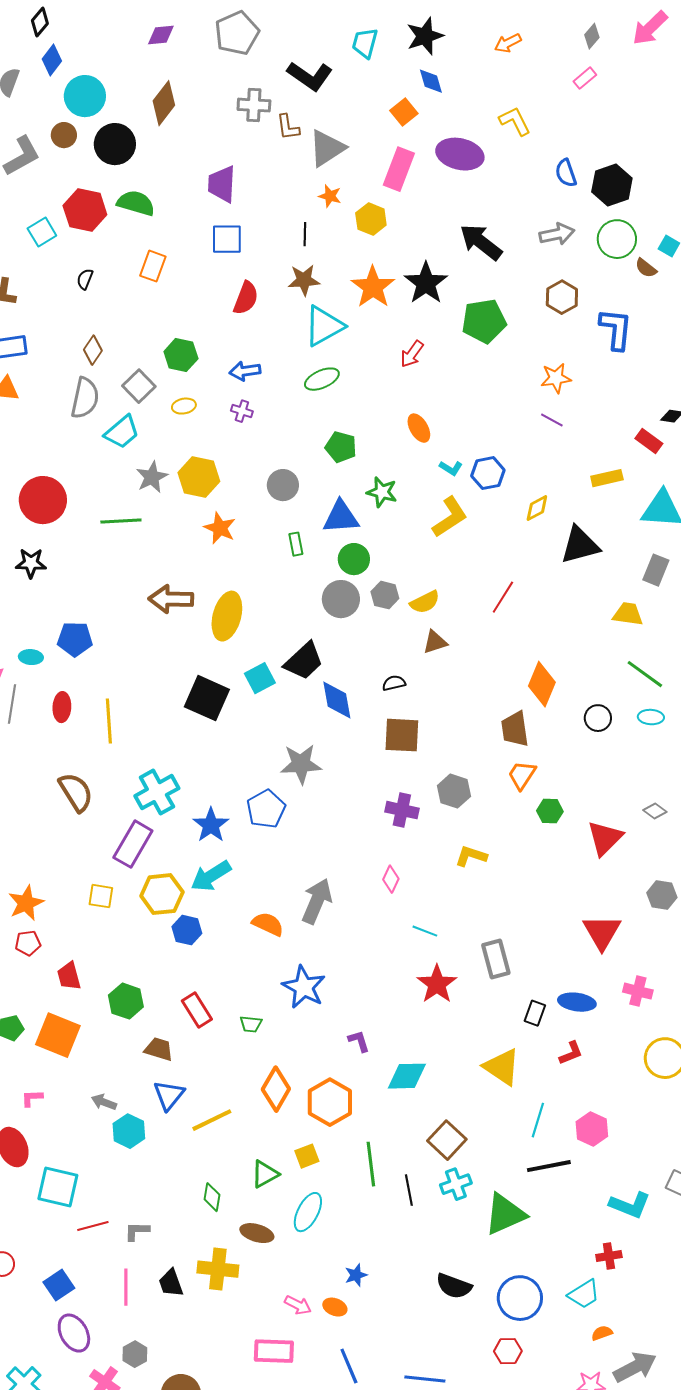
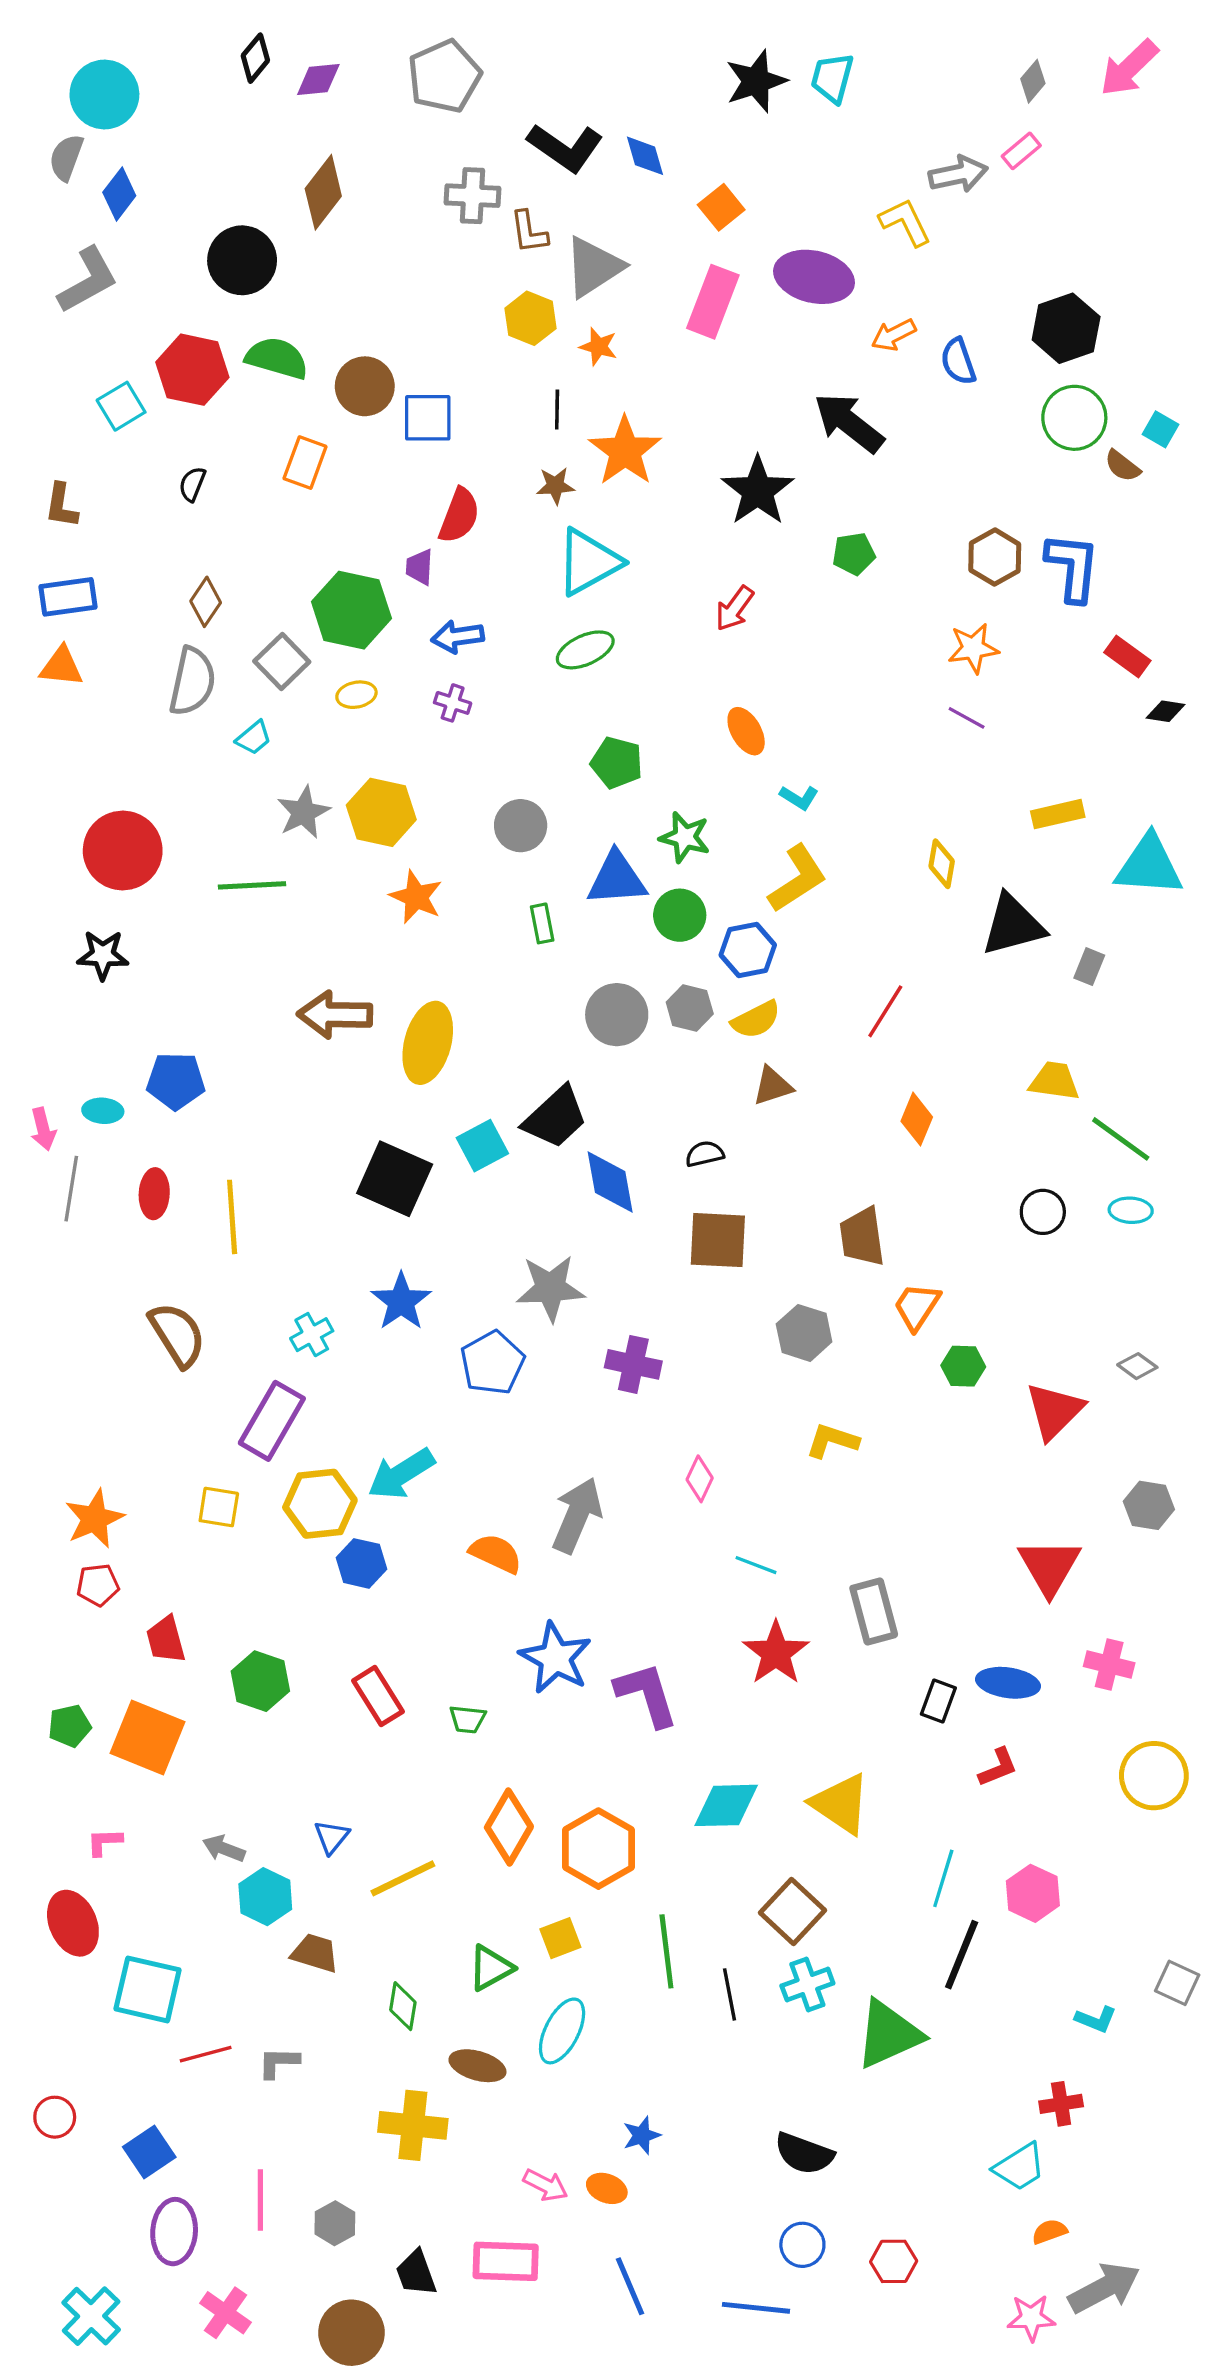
black diamond: (40, 22) -> (255, 58), moved
cyan trapezoid: (365, 43) -> (832, 78), moved
orange arrow: (508, 43) -> (894, 335), moved
blue diamond: (52, 60) -> (119, 194), moved
blue diamond: (431, 81) -> (645, 156), moved
cyan circle: (85, 96) -> (104, 94), moved
brown circle: (64, 135) -> (365, 386), moved, size x1.4
blue semicircle: (566, 173) -> (958, 361), moved
purple trapezoid: (222, 184) -> (419, 567), moved, size x0.6
yellow hexagon: (371, 219) -> (531, 318), moved
gray arrow: (557, 234) -> (958, 174), moved
brown star: (304, 280) -> (555, 486), size x0.7
orange star: (373, 287) -> (625, 451), moved
brown hexagon: (562, 297) -> (995, 557), moved
green pentagon: (484, 321) -> (854, 554), size x0.6
green hexagon: (181, 355) -> (351, 610), size x1.4
cyan trapezoid: (122, 432) -> (254, 738), size x0.6
red rectangle: (649, 441) -> (1127, 657), moved
blue hexagon: (488, 473) -> (748, 950), moved
yellow diamond: (537, 508) -> (942, 864), turned -52
green circle: (354, 559) -> (680, 915), moved
gray rectangle: (656, 570) -> (1089, 967), moved, size x0.7
yellow trapezoid: (628, 614) -> (1054, 1081), moved
orange diamond: (542, 684) -> (917, 1119), moved, size x0.7
brown trapezoid: (515, 729) -> (862, 1237), moved
cyan cross: (157, 792) -> (312, 1335), size x0.6
purple cross: (402, 810) -> (633, 1364), moved
blue star: (211, 825) -> (401, 1301), moved
purple L-shape: (359, 1041) -> (647, 1694), moved, size x1.8
brown trapezoid: (159, 1049) -> (315, 1953), moved
yellow triangle: (502, 1067) -> (841, 1804), moved
blue triangle: (169, 1095) -> (332, 1837), size x0.7
black line: (549, 1166) -> (962, 1955), turned -57
cyan L-shape: (630, 1205) -> (1096, 2019), size x0.6
black trapezoid: (171, 1283) -> (416, 2273), moved
pink line: (126, 1287) -> (260, 2200), moved
blue circle: (520, 1298) -> (802, 2245), moved, size x0.6
purple ellipse: (74, 1333) -> (174, 2232), turned 33
gray hexagon: (135, 1354) -> (335, 2223), moved

